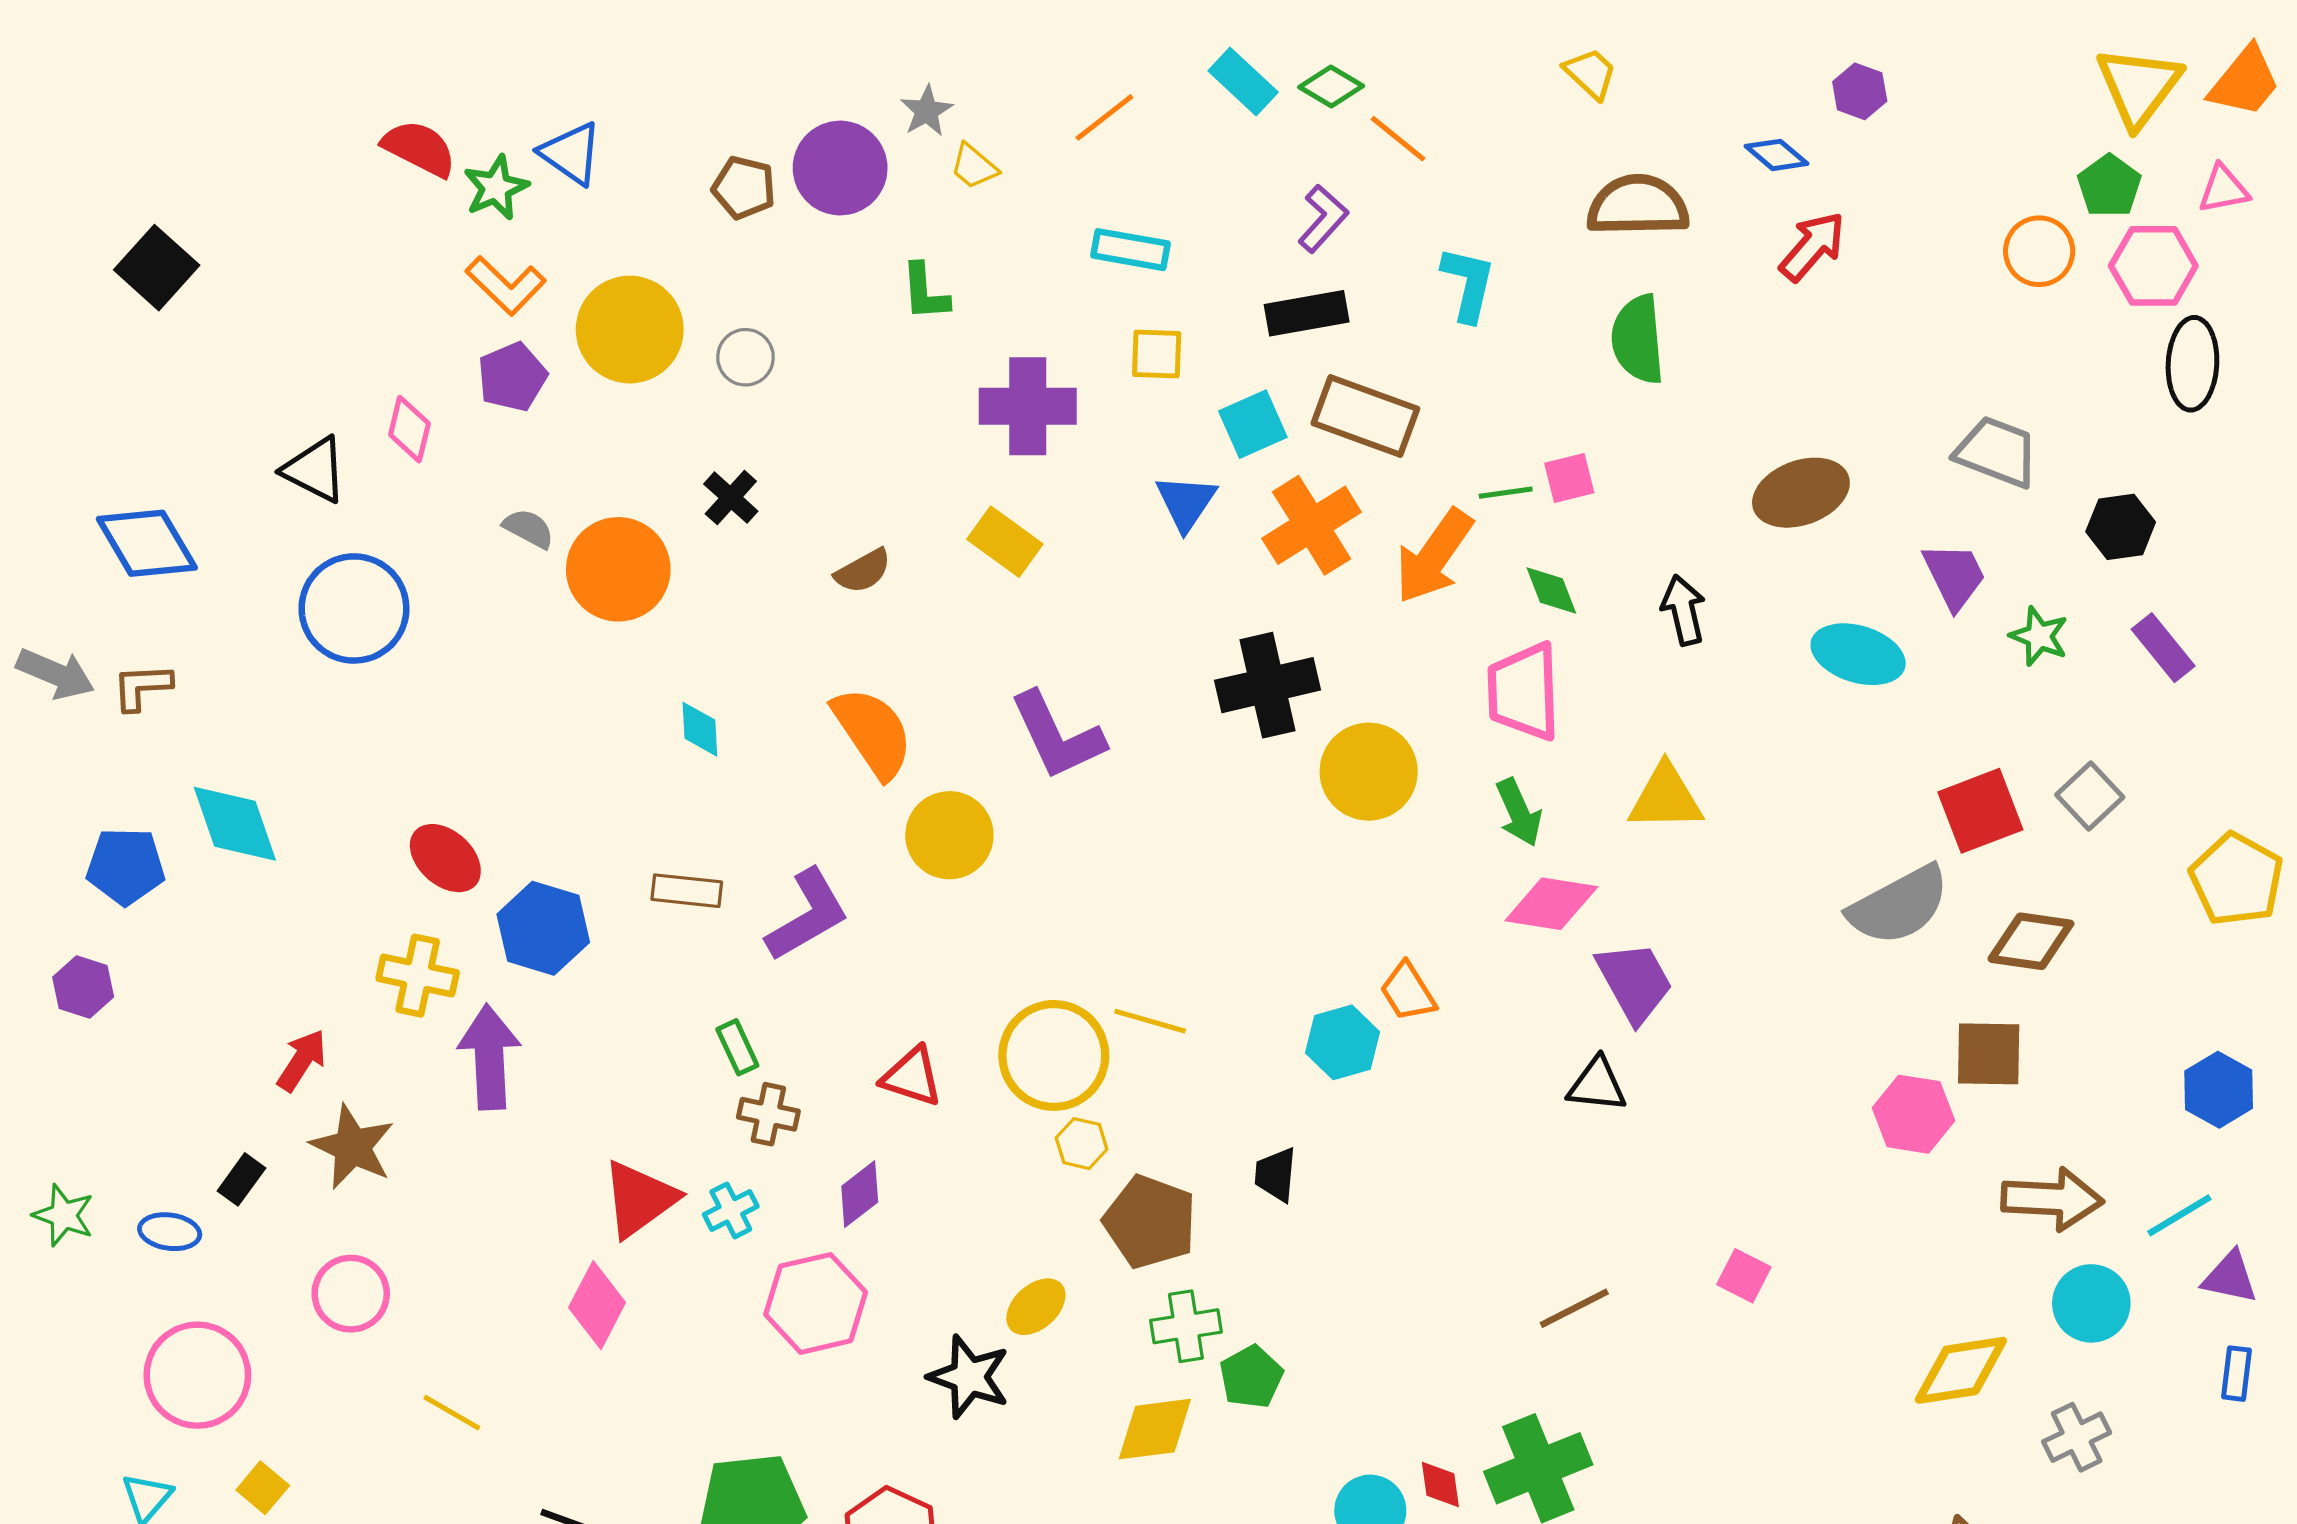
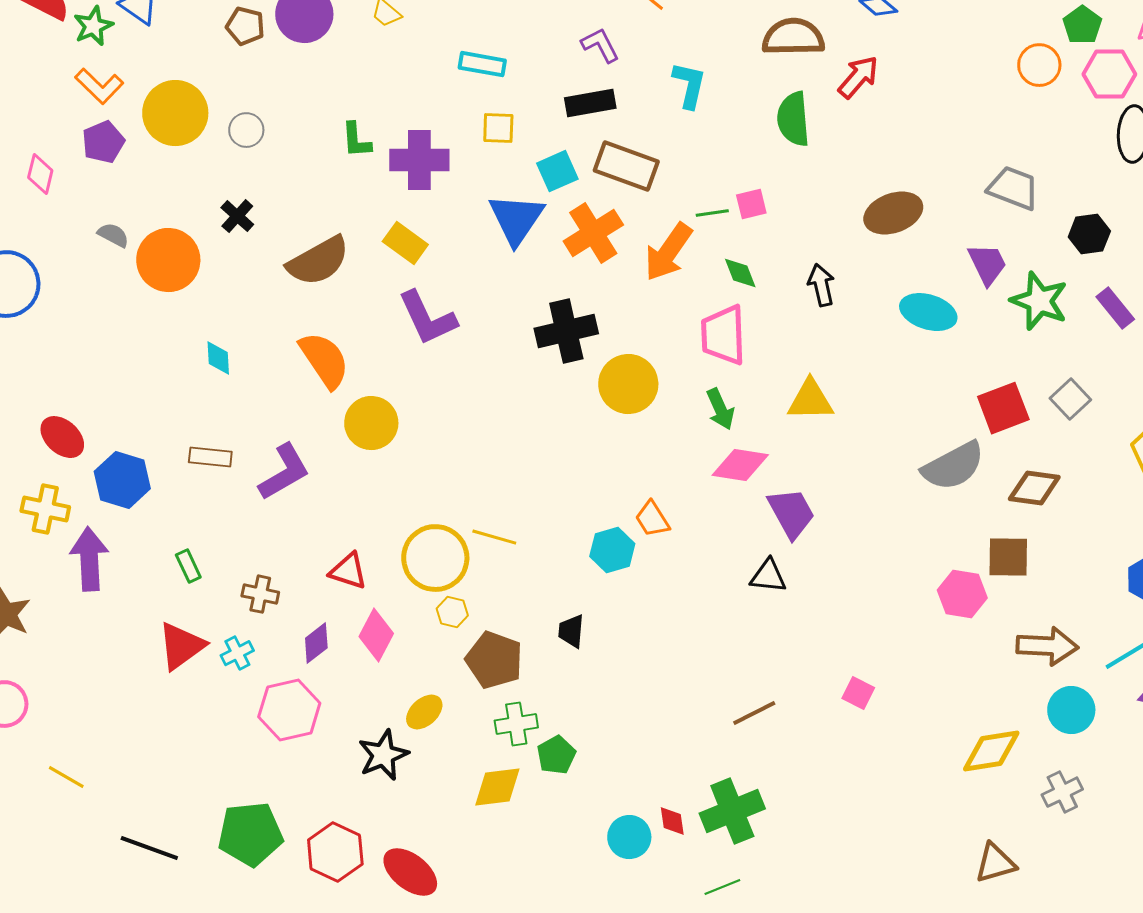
purple L-shape: (1323, 219) -> (600, 45), turned -69
red arrow: (1812, 246) -> (858, 77), moved
green L-shape: (925, 292) -> (356, 140), moved
blue triangle: (1186, 502) -> (516, 219), size x1.5
brown semicircle: (863, 571) -> (318, 261), size x1.8
green star: (2039, 636) -> (1039, 301), size x1.6
purple L-shape: (1057, 736) -> (427, 318), moved
green rectangle: (737, 1047) -> (188, 566), moved
pink diamond: (597, 1305) -> (376, 635), moved
black star: (969, 1377) -> (383, 755), turned 30

